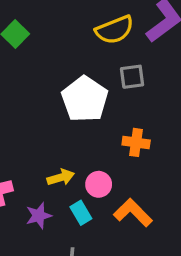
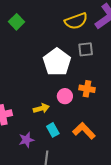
pink circle: (99, 184) -> (65, 96), moved
purple star: (39, 216) -> (26, 140), moved

